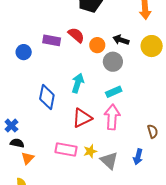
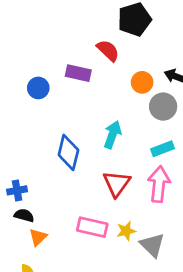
red semicircle: (76, 35) -> (108, 50), moved
red triangle: (82, 118) -> (117, 184), turned -30
blue cross: (11, 126) -> (17, 190), turned 32

